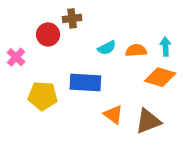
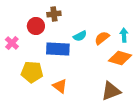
orange semicircle: (136, 50) -> (102, 38), turned -35
blue rectangle: (85, 83) -> (58, 49), moved
orange triangle: (113, 115) -> (60, 86), moved

